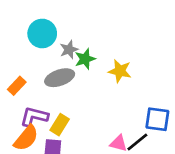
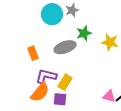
gray star: (69, 50) -> (72, 10), moved
orange rectangle: (17, 86) -> (33, 53), turned -64

